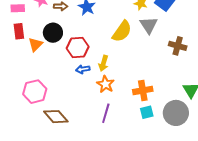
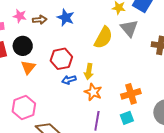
black circle: (53, 33) -> (23, 46), moved
orange triangle: (35, 44) -> (28, 67), moved
cyan square: (147, 112) -> (127, 118), moved

